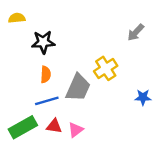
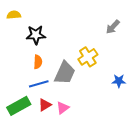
red triangle: (54, 126) -> (45, 105), turned -40

